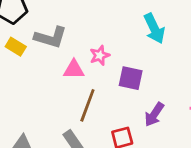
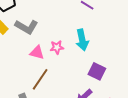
cyan arrow: (154, 28) -> (82, 40), moved
purple square: (131, 78) -> (97, 71), moved

